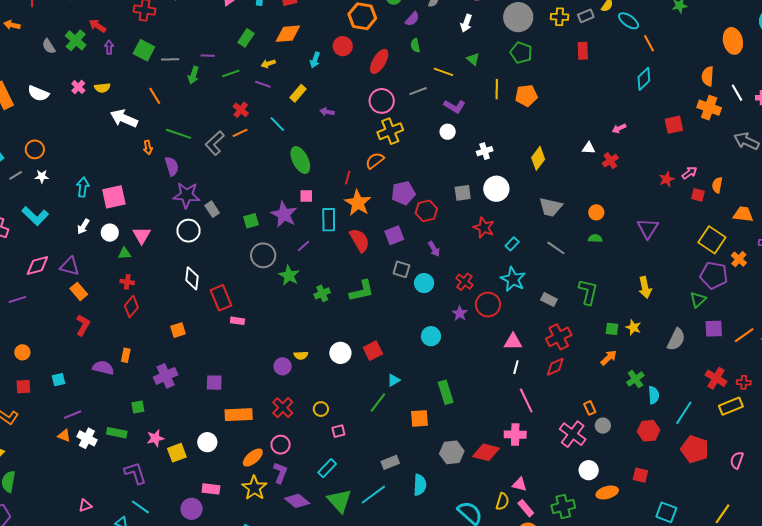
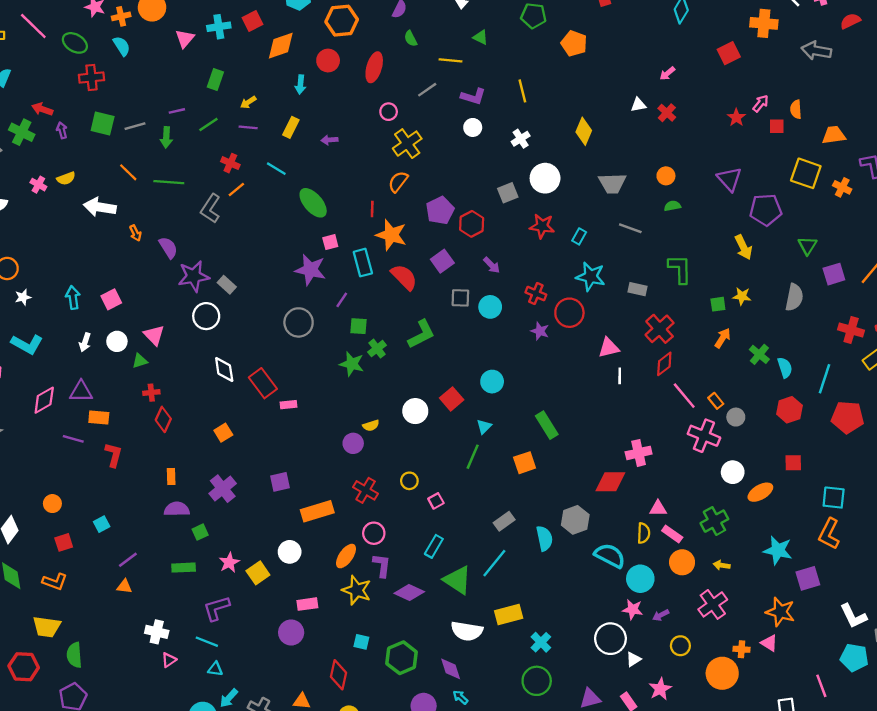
orange diamond: (288, 34) -> (281, 46), moved
yellow line: (497, 89) -> (522, 91), moved
orange pentagon: (526, 96) -> (574, 43), moved, turned -30
pink circle: (382, 101) -> (389, 112), size x0.6
green line: (179, 134) -> (169, 182), moved
pink square: (114, 197) -> (111, 299), size x0.7
green square: (251, 221) -> (358, 326), moved, turned 35
green star: (289, 275) -> (352, 364), moved
purple pentagon: (714, 275) -> (766, 210), moved
orange rectangle: (79, 291) -> (99, 418), turned -30
purple line: (17, 299) -> (73, 439), moved, turned 48
cyan circle: (431, 336) -> (492, 382), moved
purple semicircle: (103, 368) -> (177, 509), moved
pink line: (526, 401) -> (684, 396), moved
white cross: (87, 438) -> (157, 632), moved
gray hexagon: (452, 452) -> (575, 520), moved
purple L-shape: (135, 473) -> (216, 608), turned -75
cyan line: (140, 507) -> (207, 642), moved

